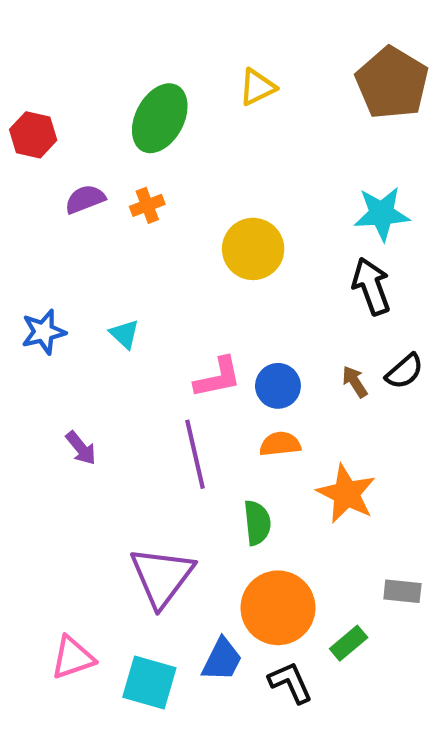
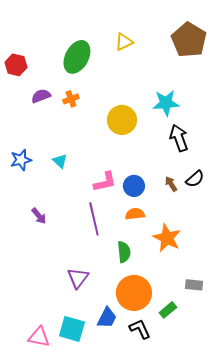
cyan star: (382, 214) -> (166, 103), moved
purple triangle: (162, 577) -> (78, 278), size x0.7
pink triangle: (73, 658) -> (39, 337), moved, turned 30

